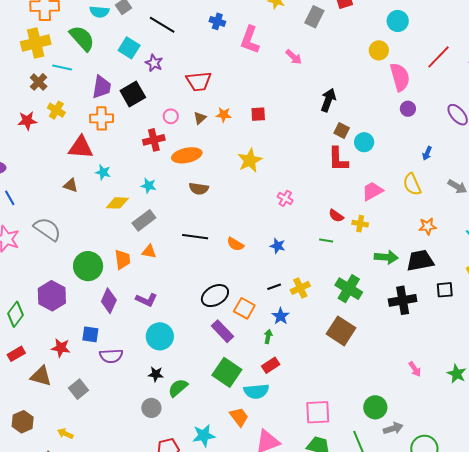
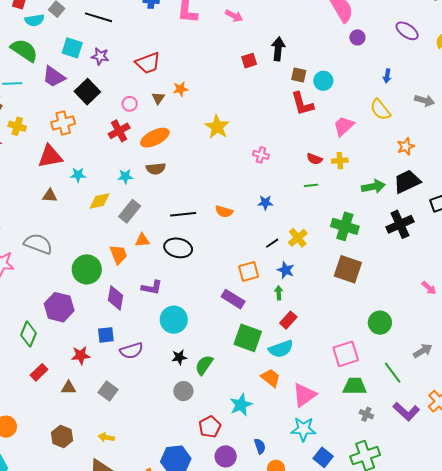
purple trapezoid: (102, 87) -> (54, 77), moved, turned 130
red square: (258, 114) -> (249, 61), moved
brown semicircle: (199, 189) -> (156, 169), moved
black ellipse: (215, 296) -> (178, 248), moved, turned 56
orange square: (244, 308) -> (249, 272), turned -30
brown triangle: (41, 376) -> (69, 388), size x0.7
green circle: (375, 407) -> (380, 323), moved

